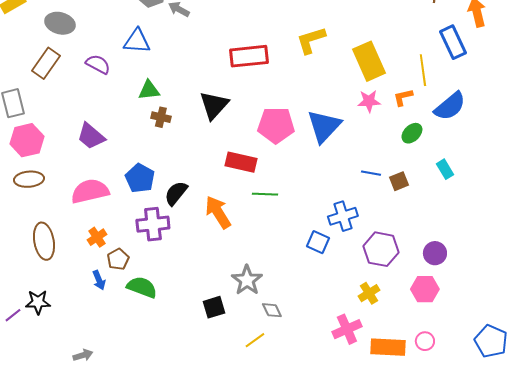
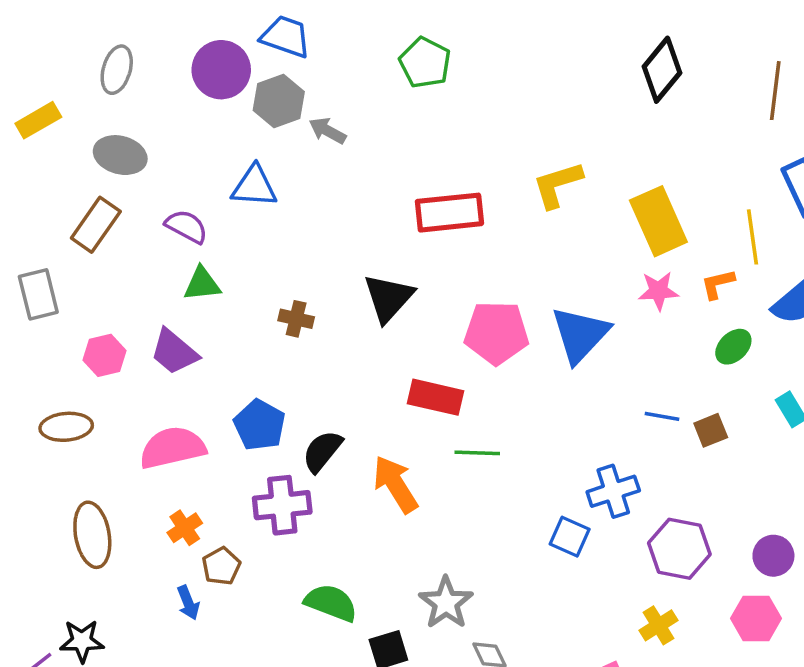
green triangle: (149, 90) -> (202, 284), moved
pink hexagon: (27, 140) -> (105, 355), moved, size x0.7
green semicircle: (142, 287) -> (331, 603), moved

